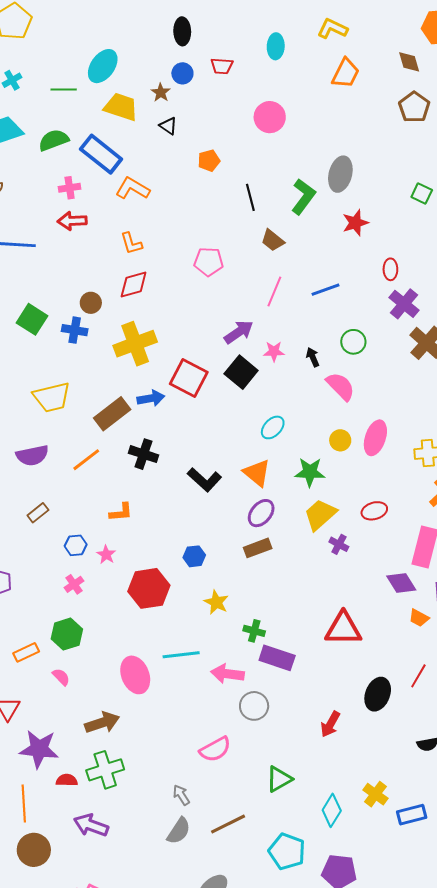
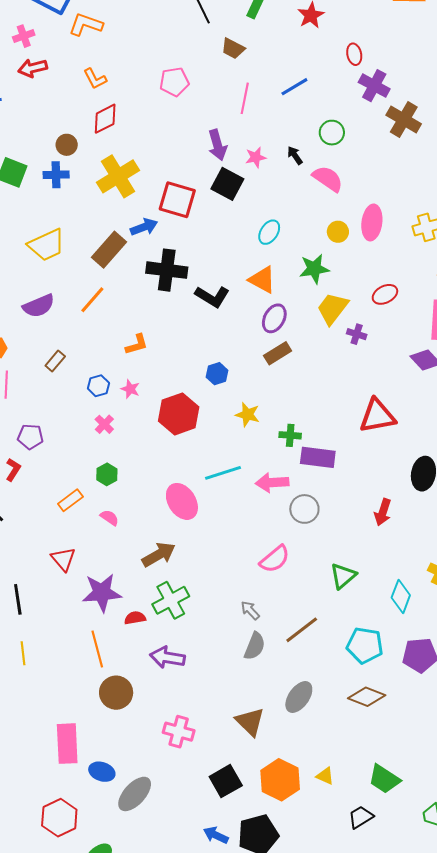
purple arrow: (239, 332) -> (217, 145), turned 120
black cross: (143, 454) -> (167, 270), moved, size x1.4
green hexagon: (67, 634) -> (107, 474), size x0.7

